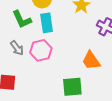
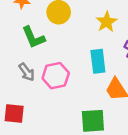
cyan rectangle: (47, 23) -> (98, 61), moved

